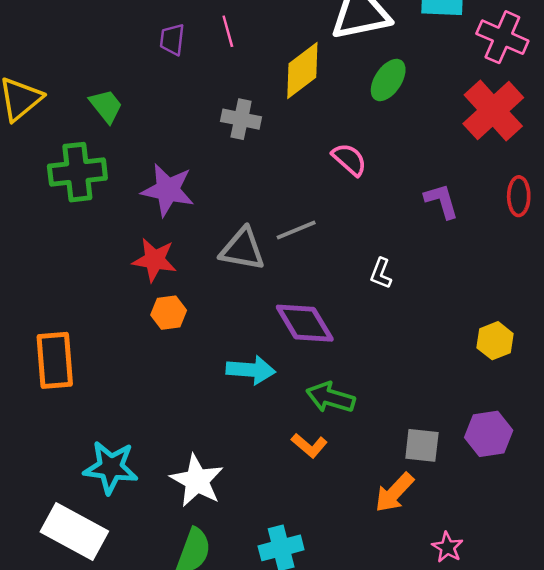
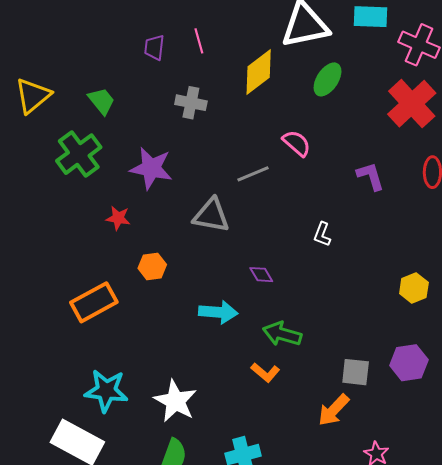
gray cross: (241, 119) -> (191, 103), moved
green cross: (77, 172) -> (79, 154), turned -30
gray line: (296, 230) -> (253, 174), moved
red star: (154, 260) -> (118, 218), moved, size x0.7
purple diamond: (305, 323) -> (261, 275), size x0.5
orange rectangle: (55, 360) -> (94, 302), moved, turned 66

